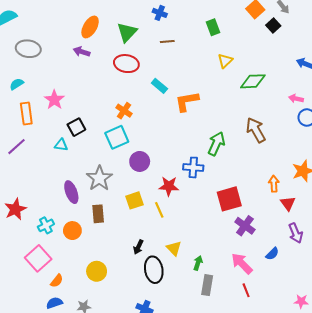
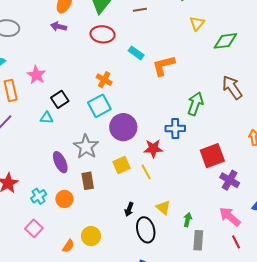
purple circle: (140, 161) -> (123, 127), size x1.4
pink square: (38, 258) -> (34, 228), size x0.7
orange semicircle: (57, 281) -> (68, 246), moved

